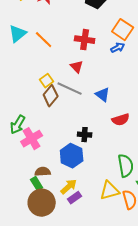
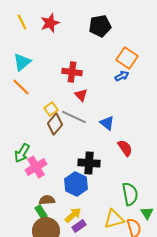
orange line: (44, 40) -> (21, 87), moved
red cross: (85, 40) -> (72, 72), moved
red semicircle: (121, 120) -> (125, 148), turned -108
black cross: (85, 135) -> (89, 163), size x1.5

